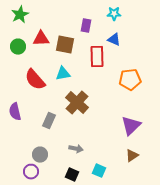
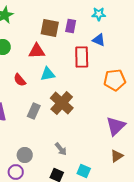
red triangle: (41, 39) -> (37, 51), moved
brown square: (65, 45) -> (50, 28), moved
red semicircle: (35, 80) -> (20, 80), size x0.6
gray rectangle: (49, 121) -> (34, 111), moved
gray arrow: (76, 149) -> (61, 149), turned 40

